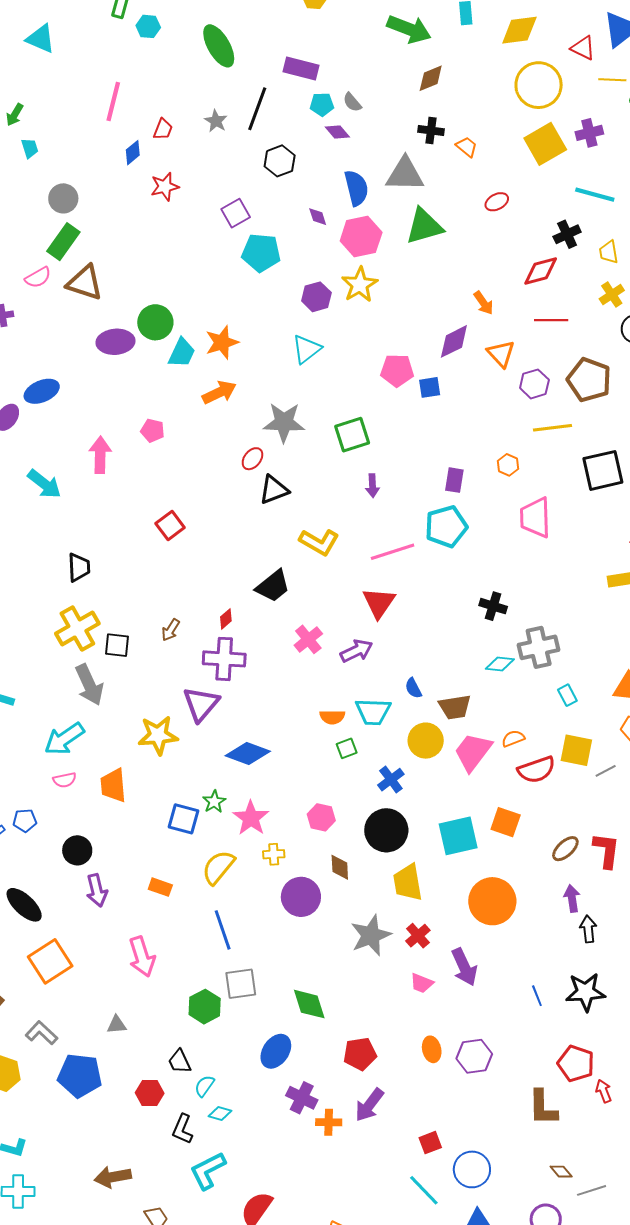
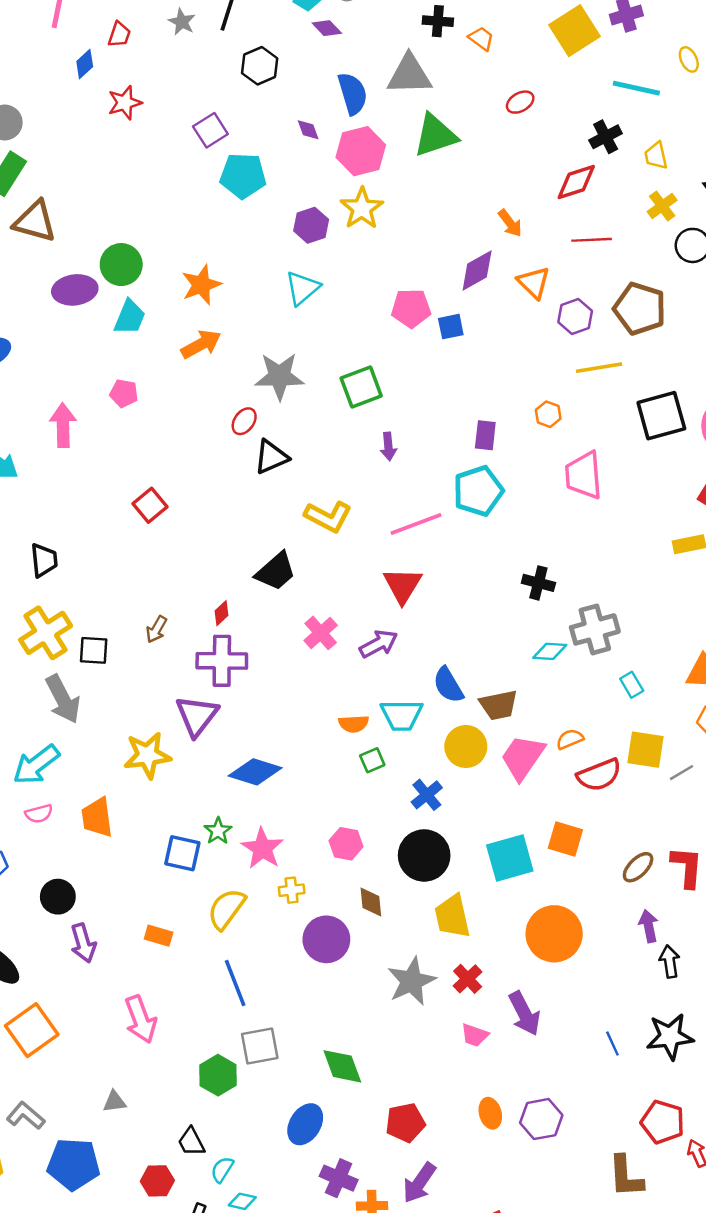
cyan trapezoid: (182, 353) -> (130, 317), moved
blue semicircle: (413, 688) -> (448, 685), size x1.5

